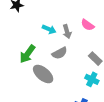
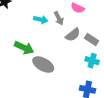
gray semicircle: (60, 53) -> (73, 35), moved
green arrow: (27, 54) -> (24, 48), turned -90

